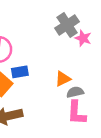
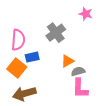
gray cross: (67, 25) -> (56, 33), moved
pink star: (83, 38) -> (86, 14), moved

